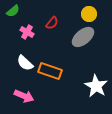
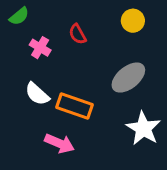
red semicircle: (52, 23) -> (78, 34), turned 112
gray ellipse: (83, 37) -> (128, 78), moved
pink arrow: (24, 96) -> (60, 143), moved

